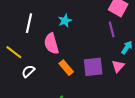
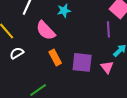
pink semicircle: (51, 44) -> (46, 31), turned -40
pink triangle: (118, 66) -> (107, 67), turned -32

